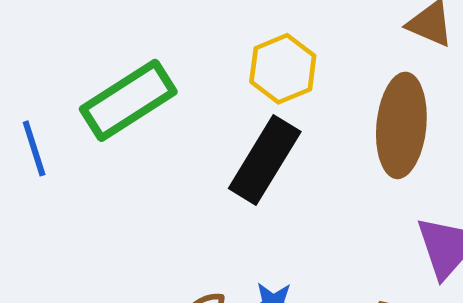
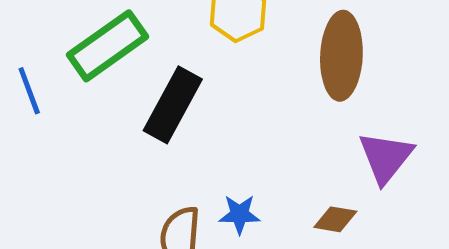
black rectangle: (265, 160) -> (173, 105), moved

